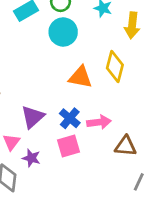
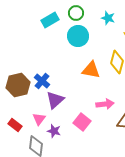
blue cross: (70, 118) -> (42, 81), moved
pink square: (68, 146) -> (82, 122), turned -36

